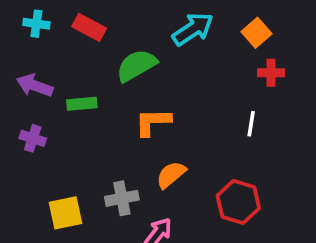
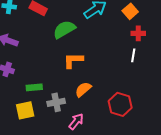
green rectangle: (82, 104) -> (34, 87), moved
white line: (251, 124) -> (133, 55), moved

